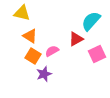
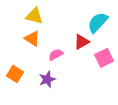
yellow triangle: (22, 13) -> (34, 16), moved
orange square: (33, 56) -> (15, 74), moved

